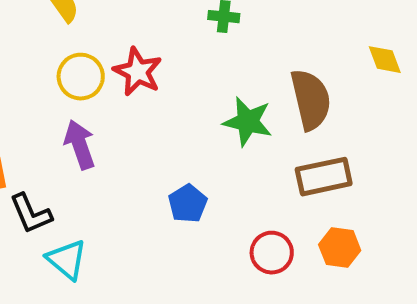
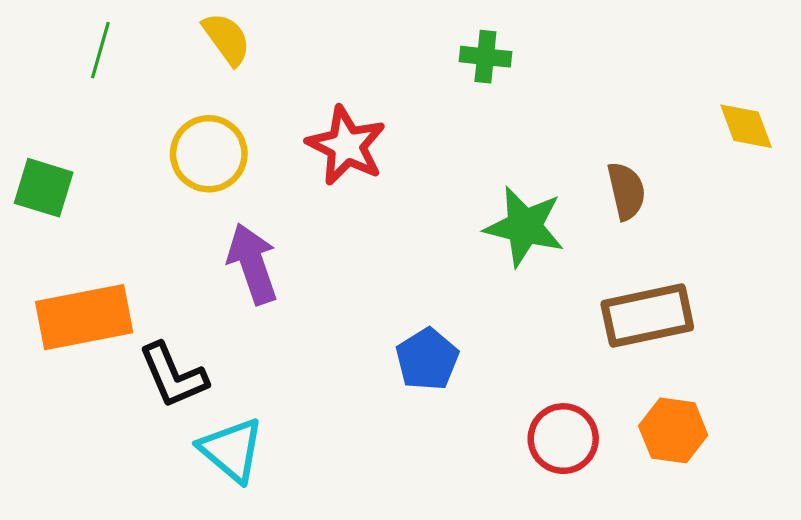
yellow circle: (81, 77) -> (209, 154), moved
brown semicircle: (311, 100) -> (626, 191), size x0.6

